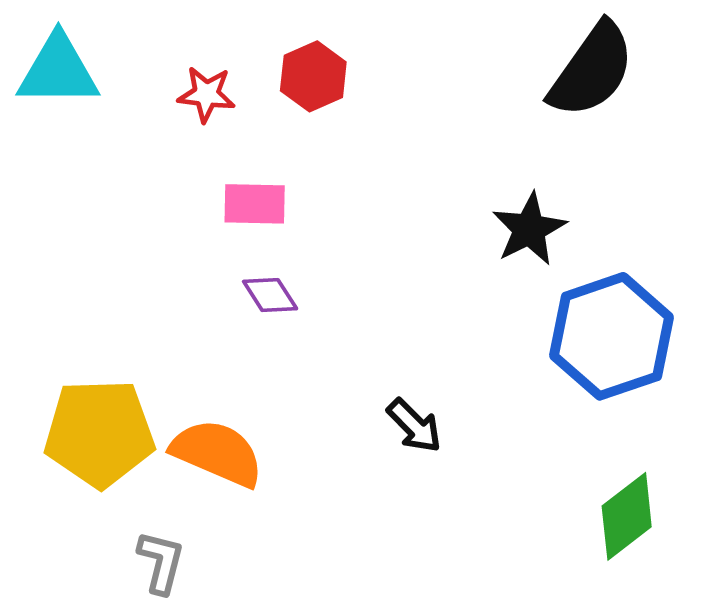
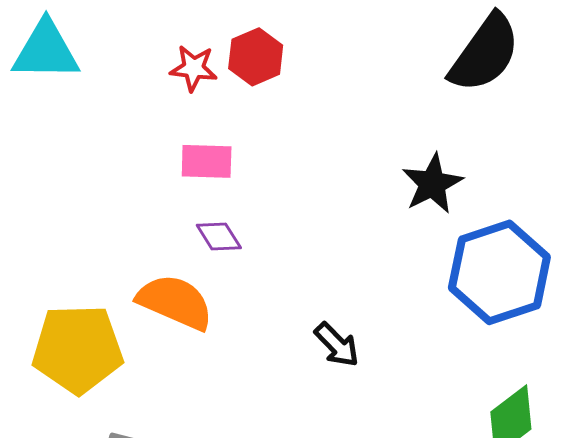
red star: (206, 94) -> (194, 68), moved
orange semicircle: (217, 453) -> (175, 302), moved

